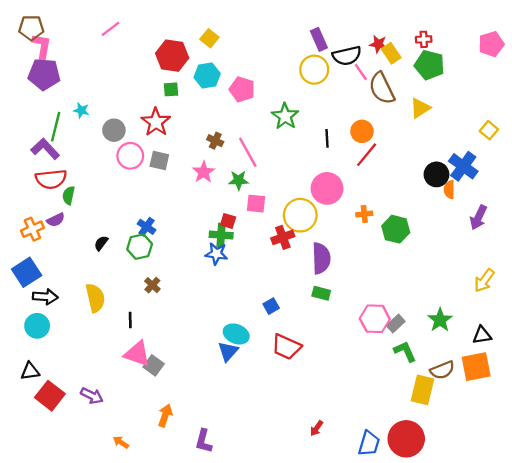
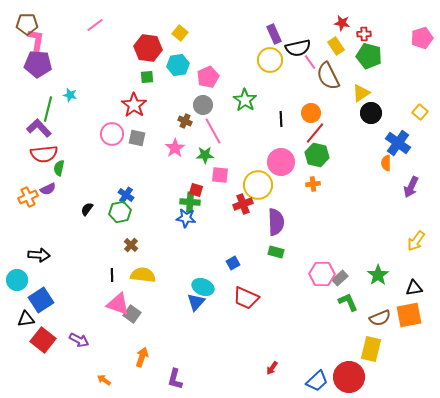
red star: (378, 44) -> (342, 23), moved
pink pentagon: (242, 89) -> (208, 77), turned 30
gray circle: (114, 130) -> (203, 105), moved
black circle: (436, 174) -> (371, 113), moved
green hexagon: (396, 229) -> (317, 155), moved
blue square: (27, 272) -> (41, 300), moved
yellow semicircle: (95, 298) -> (143, 275), moved, turned -70
cyan circle: (37, 326) -> (17, 280), moved
yellow rectangle: (423, 390) -> (371, 349), moved
blue trapezoid: (369, 443) -> (317, 381), turned 30

